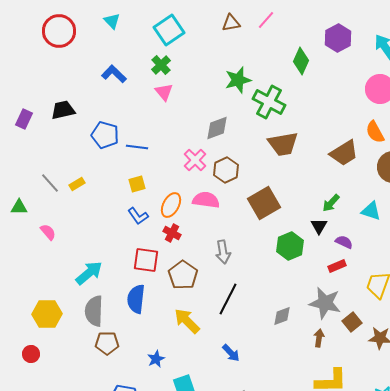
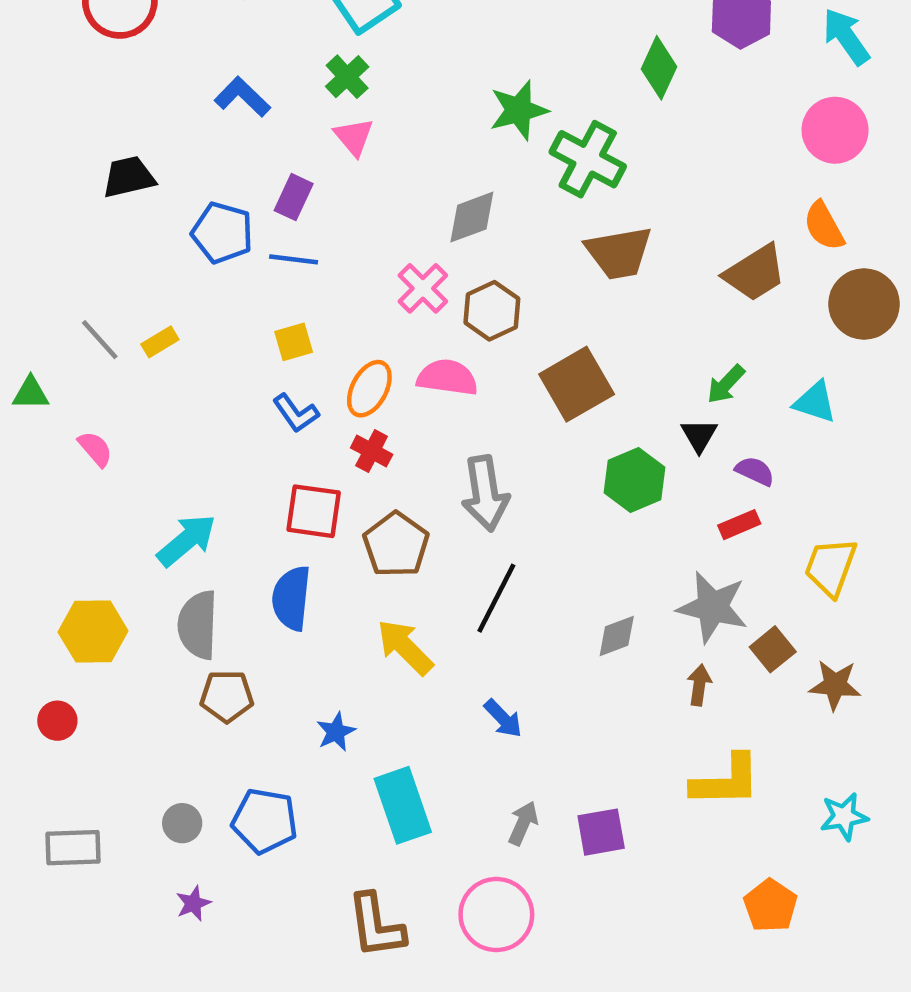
purple rectangle: (24, 119) -> (294, 197), moved
gray arrow: (223, 252) -> (485, 493), size x1.4

